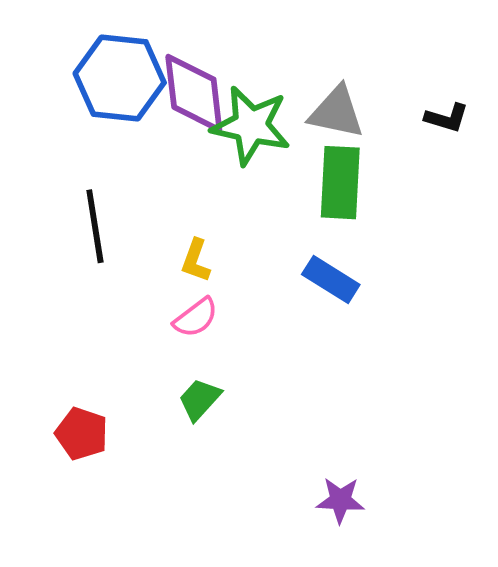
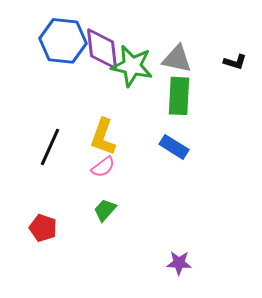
black line: (95, 226) -> (50, 147), moved, turned 33
yellow L-shape: (196, 261) -> (103, 137), size x1.6

